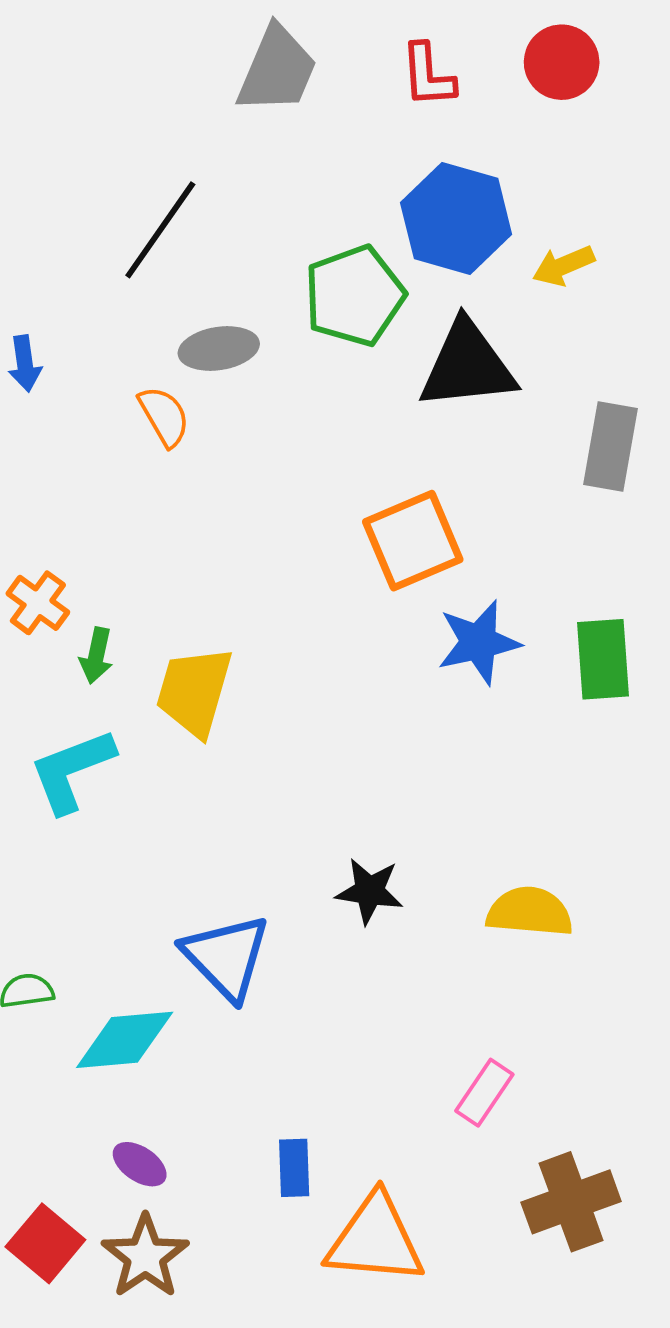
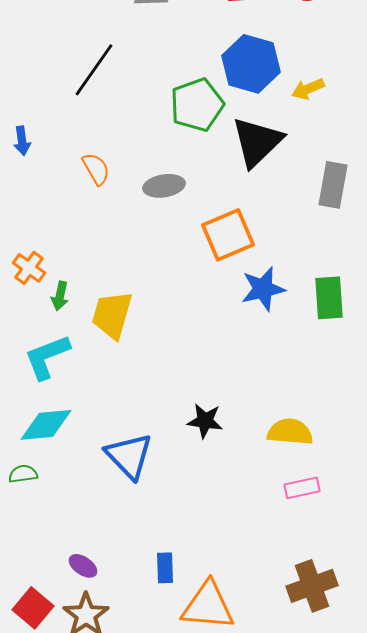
gray ellipse: (219, 349) -> (164, 186), moved
black triangle: (467, 365) -> (257, 142), turned -38
cyan diamond: (125, 1040) -> (46, 425), moved
pink rectangle: (484, 1093) -> (302, 488), moved, turned 44

